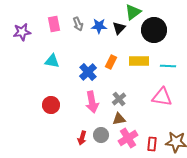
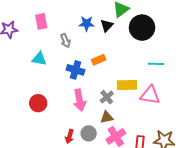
gray arrow: (78, 24) -> (65, 41), moved
yellow rectangle: (139, 61) -> (127, 85), moved
orange rectangle: (111, 62) -> (99, 60), turned 40
blue cross: (88, 72) -> (75, 70), turned -30

